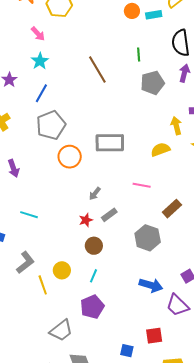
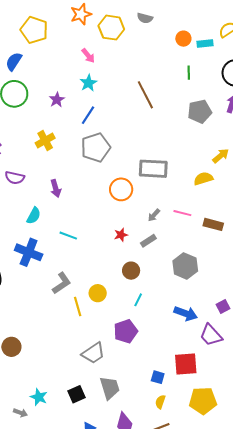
green line: (139, 55) -> (189, 73), moved
yellow arrow: (176, 126) -> (221, 156), turned 60
orange circle: (70, 157) -> (121, 189), moved
gray arrow: (95, 194) -> (154, 215), moved
brown rectangle: (172, 209) -> (213, 224), moved, turned 54
red star: (86, 220) -> (121, 235), moved
cyan line: (94, 276) -> (138, 300), moved
red square: (154, 336) -> (186, 364), size x1.4

